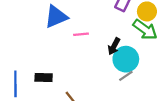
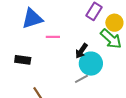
gray line: (126, 76) -> (81, 79), moved
black rectangle: (44, 78) -> (23, 60), moved

